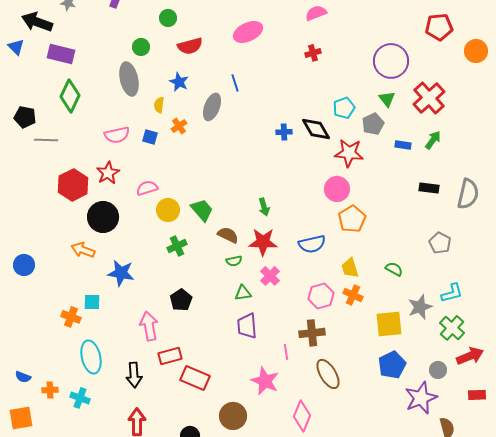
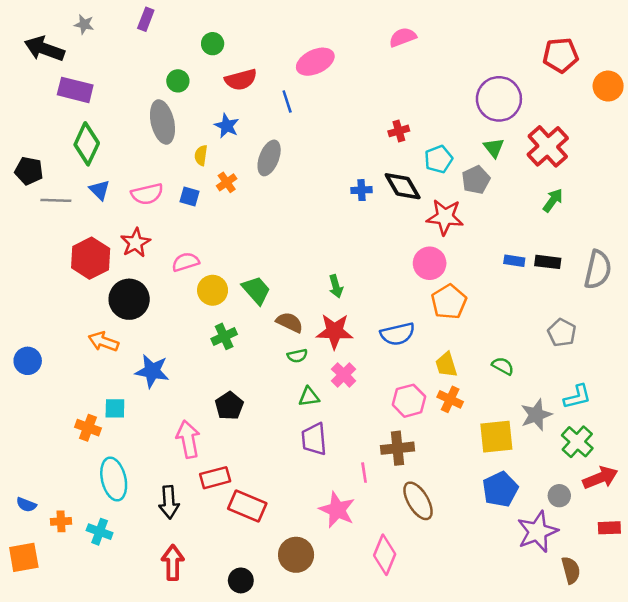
blue triangle: (16, 47) -> (100, 190), moved
red cross: (313, 53) -> (399, 131), moved
blue line: (235, 83) -> (287, 101), moved
blue rectangle: (403, 145) -> (514, 261), moved

